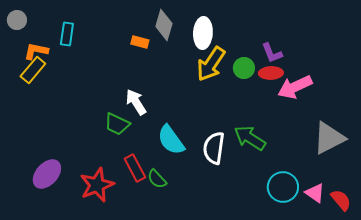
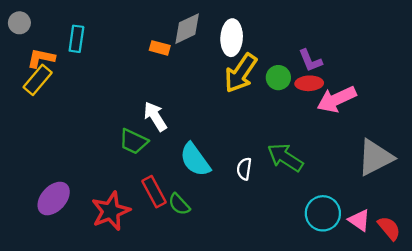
gray diamond: (164, 25) -> (187, 29), turned 48
white semicircle: (214, 148) -> (244, 169), size x0.6

